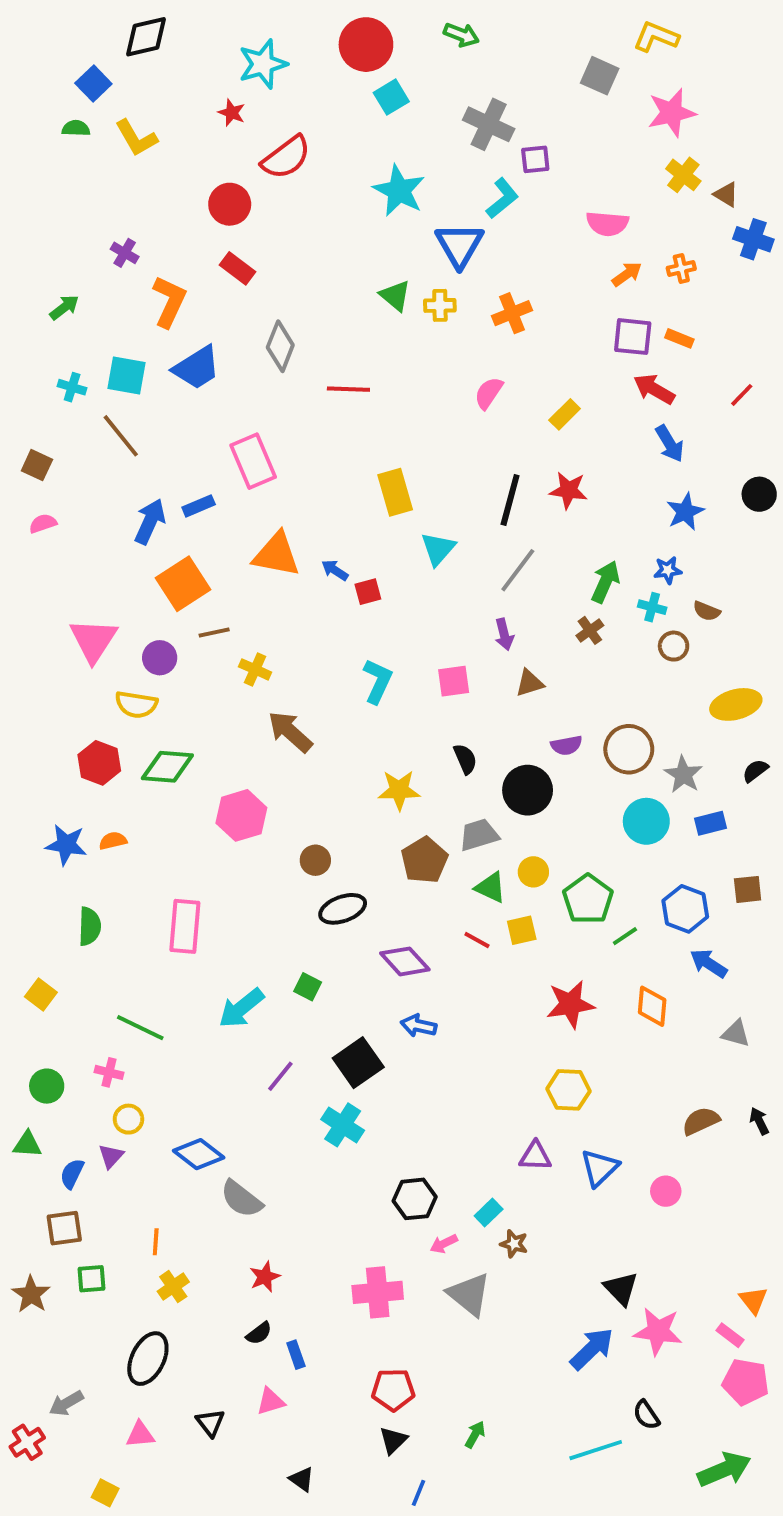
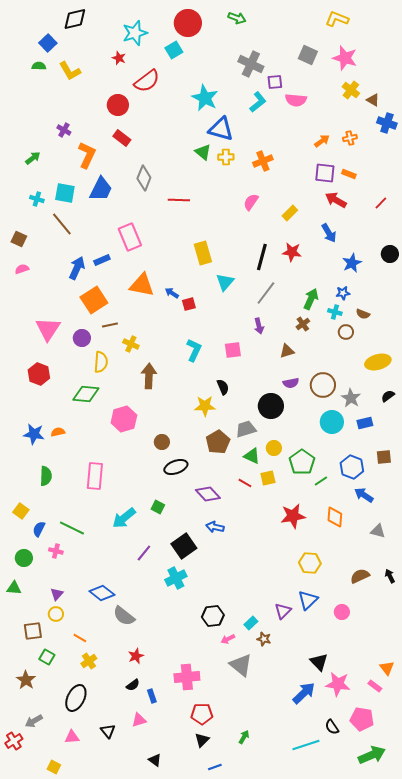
gray square: (600, 76) -> (308, 55), moved
cyan square: (391, 97) -> (174, 50), moved
pink star: (672, 113) -> (345, 58), turned 30
pink semicircle: (607, 224) -> (296, 100), moved
blue triangle: (459, 245) -> (221, 129), moved, turned -44
blue trapezoid: (197, 368) -> (101, 189), turned -32
blue arrow: (670, 444) -> (329, 233), moved
brown triangle: (530, 683) -> (287, 351), moved
yellow semicircle: (136, 704) -> (101, 362), moved, turned -95
brown arrow: (290, 732) -> (149, 376), turned 50
black semicircle: (465, 759) -> (223, 387), moved
red hexagon: (99, 763) -> (39, 374), moved
yellow hexagon: (568, 1090) -> (310, 563), moved
yellow circle: (128, 1119) -> (56, 614), moved
cyan cross: (343, 1125) -> (176, 578), turned 30
purple triangle: (535, 1156) -> (283, 611), moved, turned -48
blue semicircle: (72, 1174) -> (39, 529), moved
orange line: (156, 1242) -> (80, 638), turned -64
green square: (91, 1279) -> (47, 657), turned 35
pink cross: (378, 1292) -> (187, 677), moved
brown star: (31, 1294) -> (26, 680), moved
pink pentagon: (746, 1382) -> (362, 719), moved
blue line: (419, 1493) -> (215, 767), turned 48

